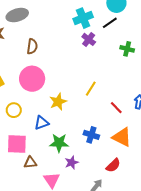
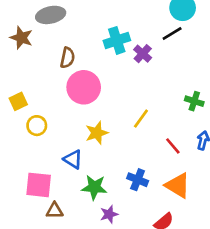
cyan cross: (83, 18) -> (117, 40), moved
green cross: (127, 49) -> (194, 101), moved
pink circle: (32, 79) -> (84, 87), moved
yellow circle: (14, 110) -> (37, 126), moved
blue triangle: (42, 123) -> (73, 159), turned 49

